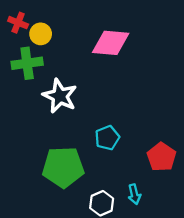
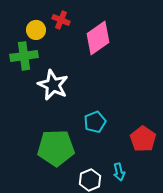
red cross: (18, 23) -> (61, 20), moved
pink diamond: (111, 43) -> (98, 38), turned -40

